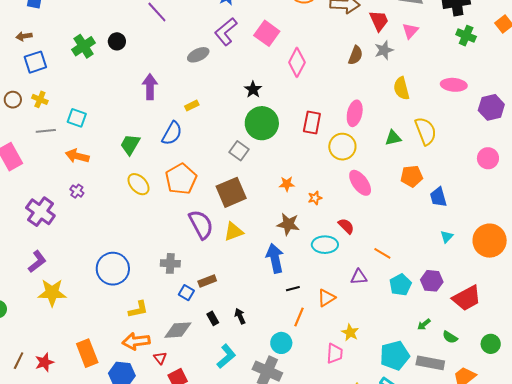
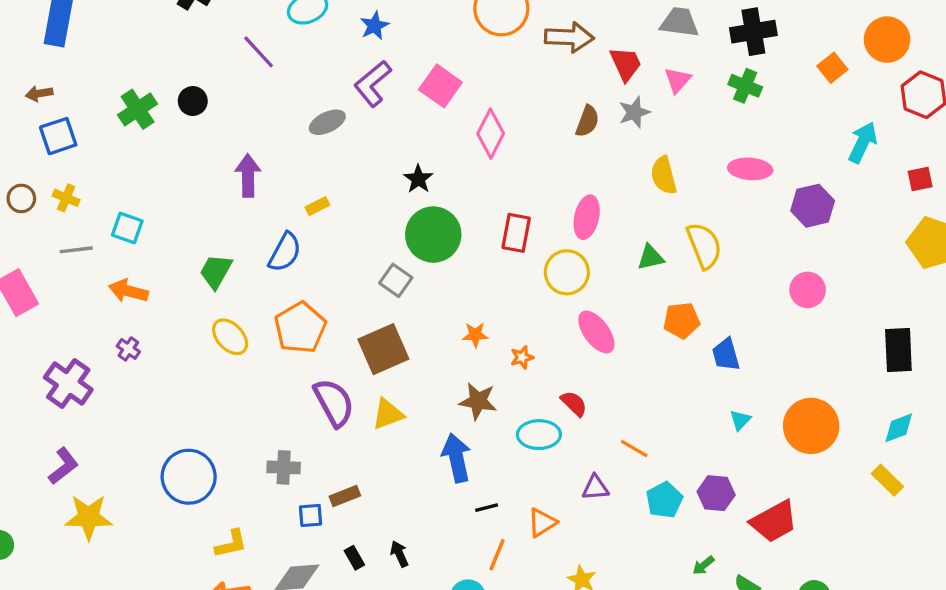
green cross: (466, 36) -> (745, 86), moved
blue square: (186, 293) -> (311, 515), turned -35

